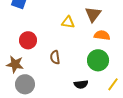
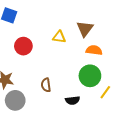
red circle: (28, 40) -> (23, 46), moved
brown semicircle: (55, 57) -> (46, 85), moved
yellow line: (113, 84) -> (105, 92), moved

